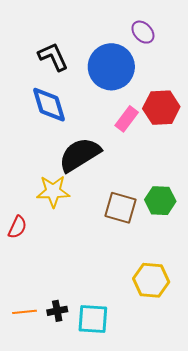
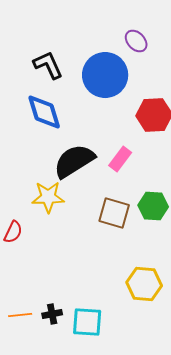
pink rectangle: (127, 119) -> (120, 159), moved

